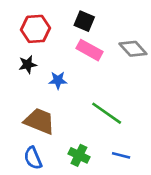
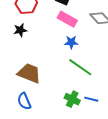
blue star: (58, 80) -> (71, 42), moved
green cross: (79, 155) -> (72, 99), moved

